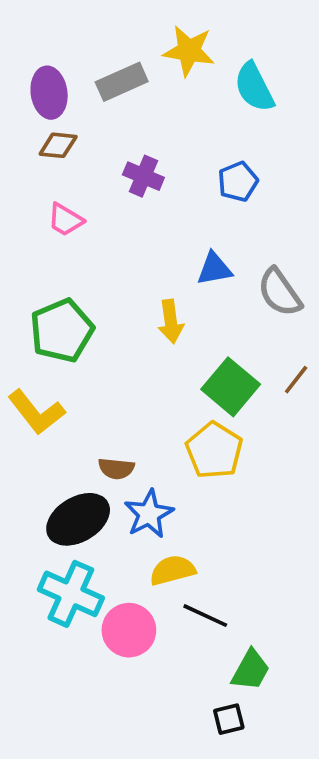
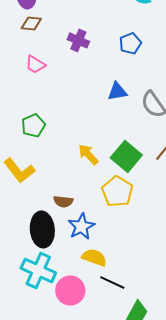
yellow arrow: (171, 321) -> (88, 154), moved, turned 145
green pentagon: (62, 331) -> (33, 125), size x0.7
black ellipse: (78, 519) -> (42, 229), turned -64
yellow semicircle: (173, 570) -> (94, 257), turned 35

